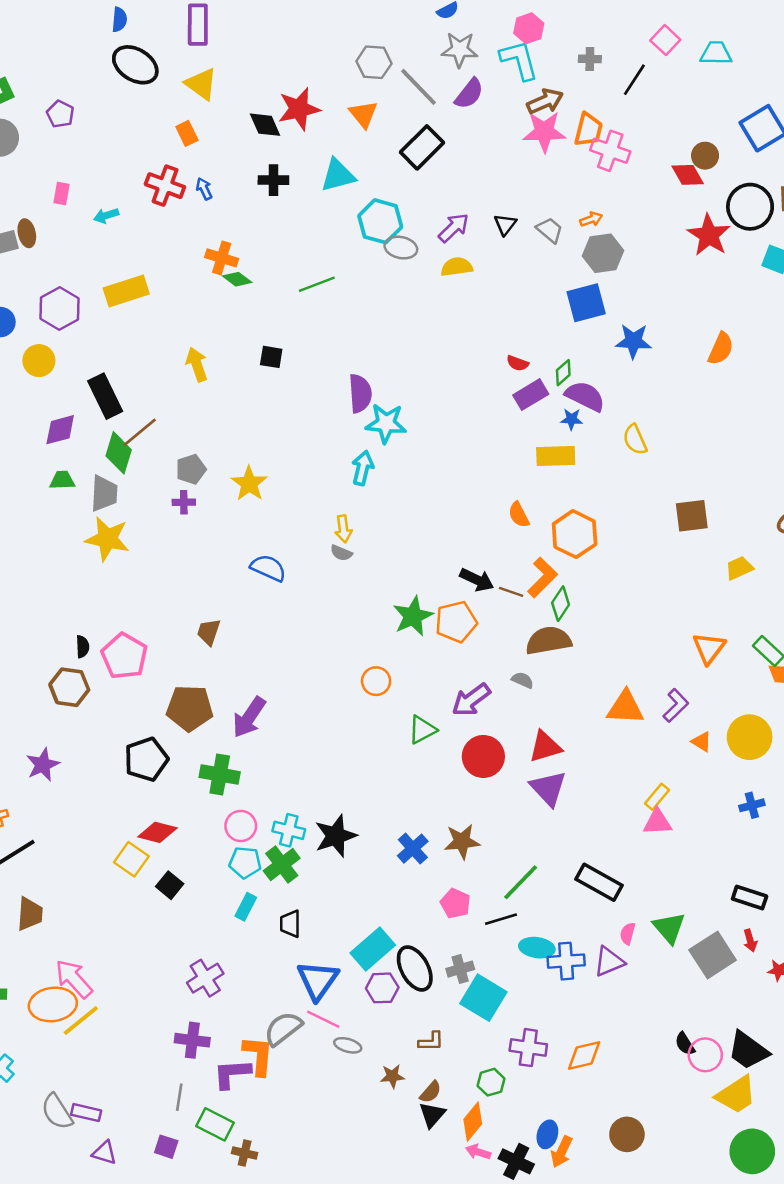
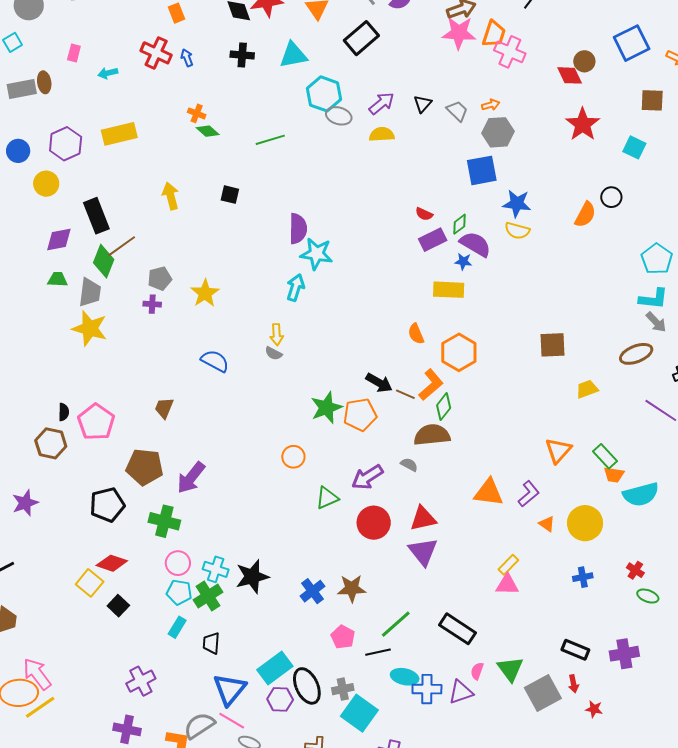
black circle: (750, 207) -> (611, 197), moved, size x0.6
orange cross: (222, 258) -> (197, 113), size x0.7
yellow semicircle: (635, 440) -> (517, 231), moved, turned -55

